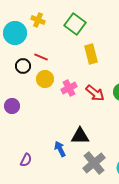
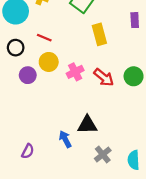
black circle: (23, 66) -> (16, 48), moved
purple circle: (12, 106) -> (28, 75), moved
gray cross: (94, 163) -> (103, 155), size x0.7

